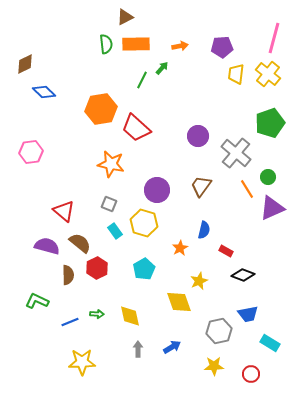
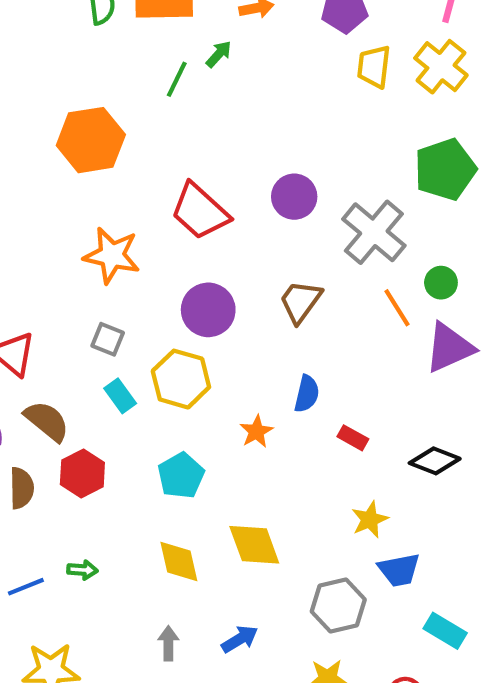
red trapezoid: (136, 128) -> (200, 211), moved
black diamond: (243, 275) -> (435, 461), moved
yellow star: (199, 281) -> (370, 520), moved
yellow diamond: (130, 316) -> (179, 562), moved

